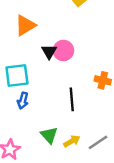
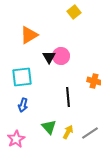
blue arrow: (23, 101) -> (23, 105), moved
yellow arrow: (72, 141) -> (68, 132), turned -32

